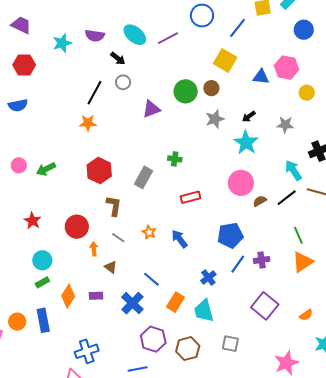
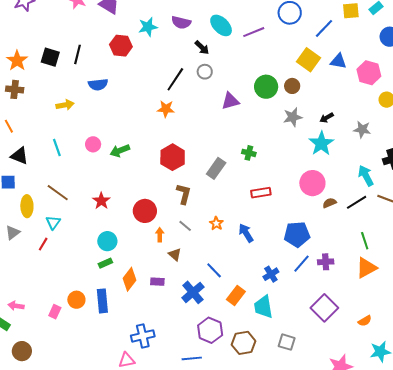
red hexagon: (24, 65) -> (121, 46), moved
blue triangle: (261, 77) -> (338, 61), moved

